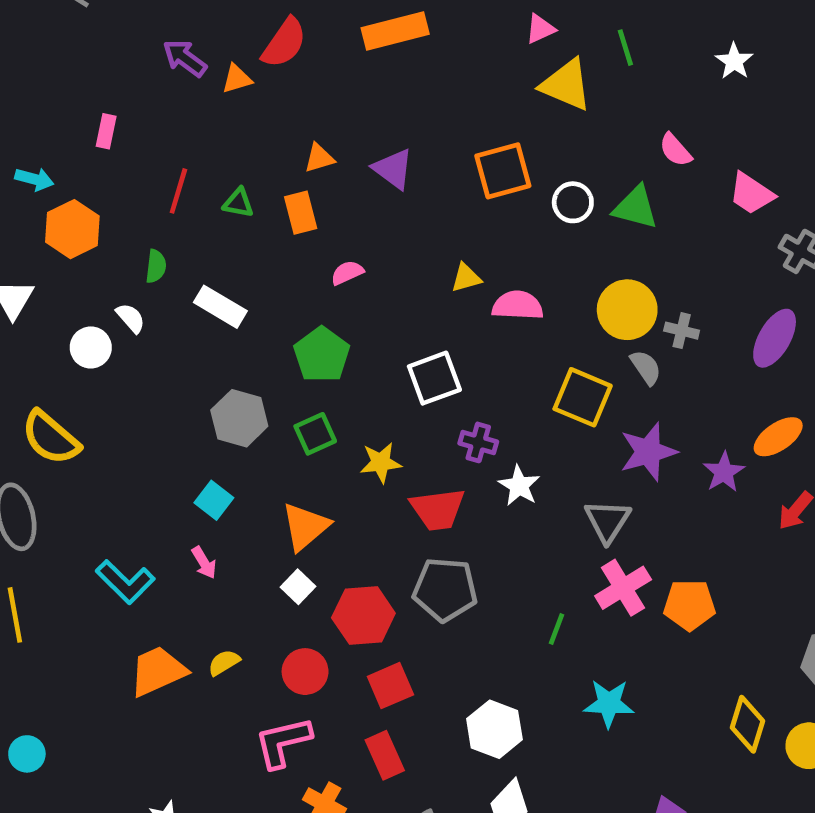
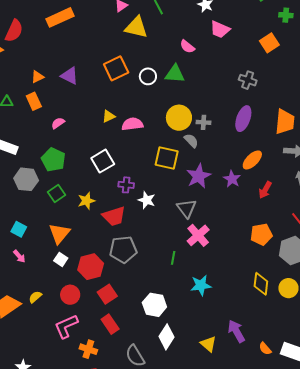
pink trapezoid: (751, 194) -> (220, 29), moved
gray hexagon: (239, 418) -> (26, 179), moved
orange pentagon: (689, 605) -> (261, 234), moved

